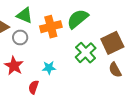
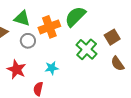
gray circle: (20, 37) -> (28, 41), moved
brown square: (112, 43) -> (112, 37), size x0.7

